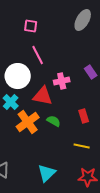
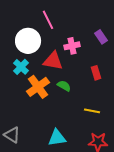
red rectangle: (84, 116) -> (96, 73), moved
cyan triangle: (47, 173) -> (57, 138), turned 36

